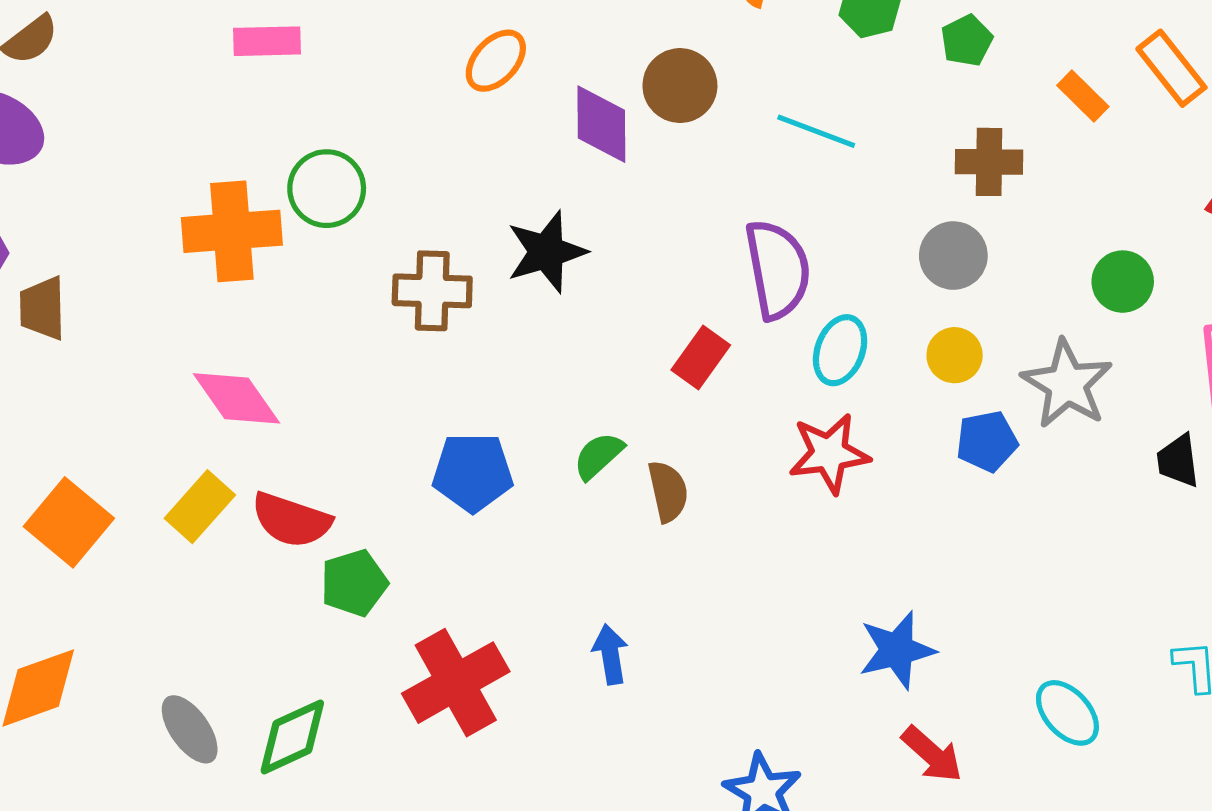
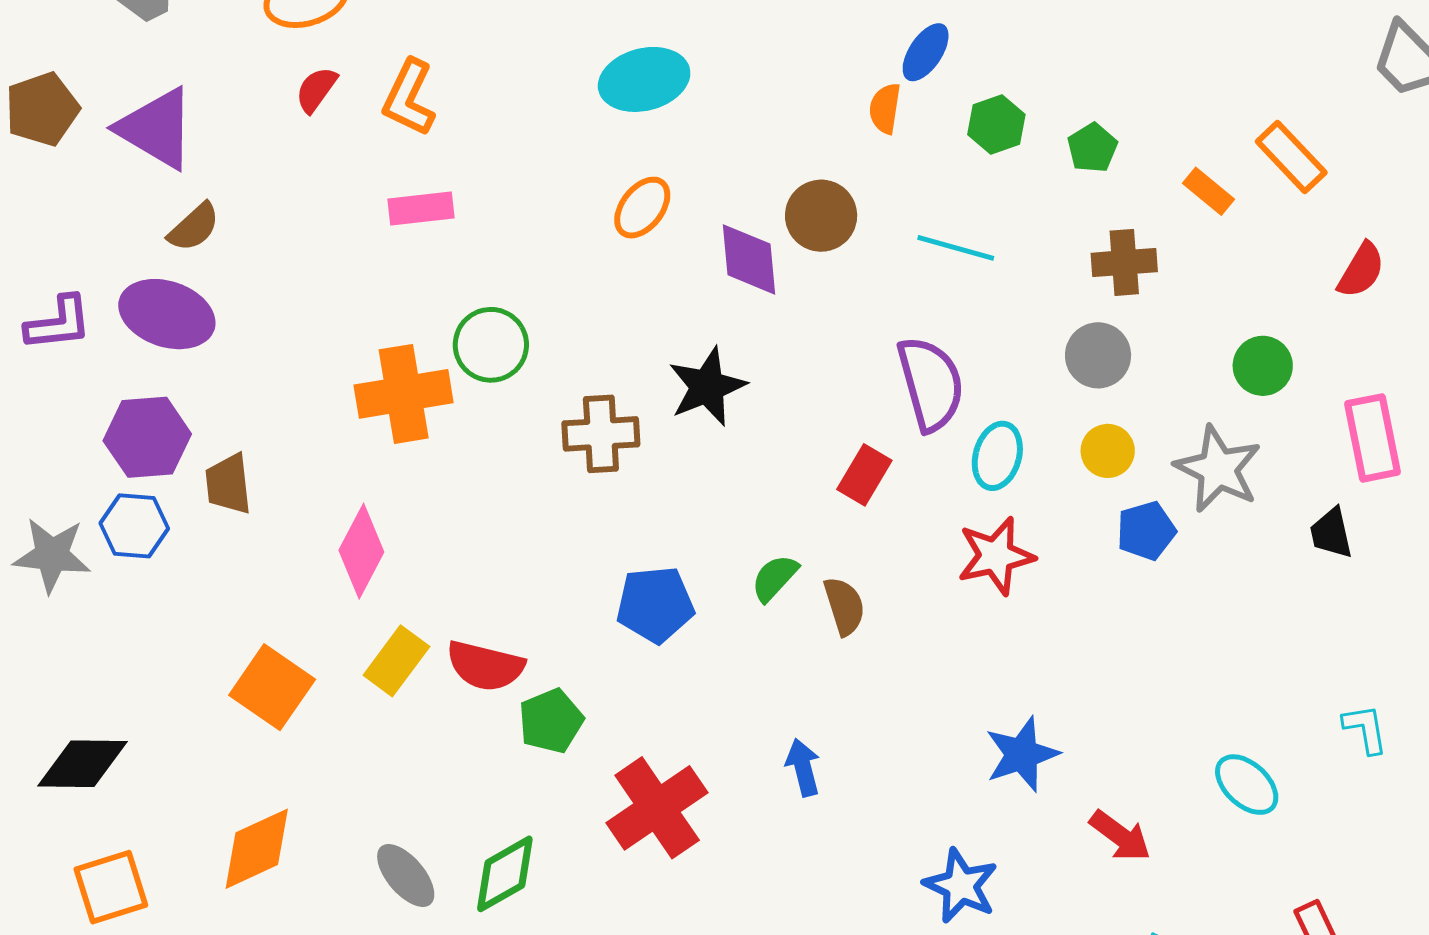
pink diamond: (236, 398) -> (361, 551), moved, turned 68
blue star: (897, 650) -> (1022, 754), moved

